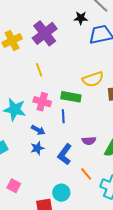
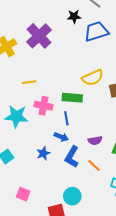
yellow line: (39, 70) -> (29, 82), moved, turned -72
blue arrow: (38, 130) -> (61, 137), moved
orange line: (86, 174) -> (94, 166), moved

